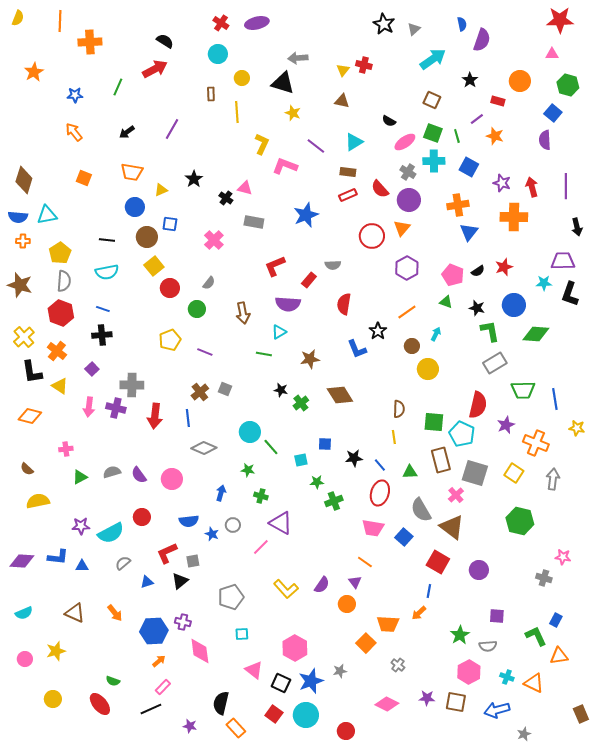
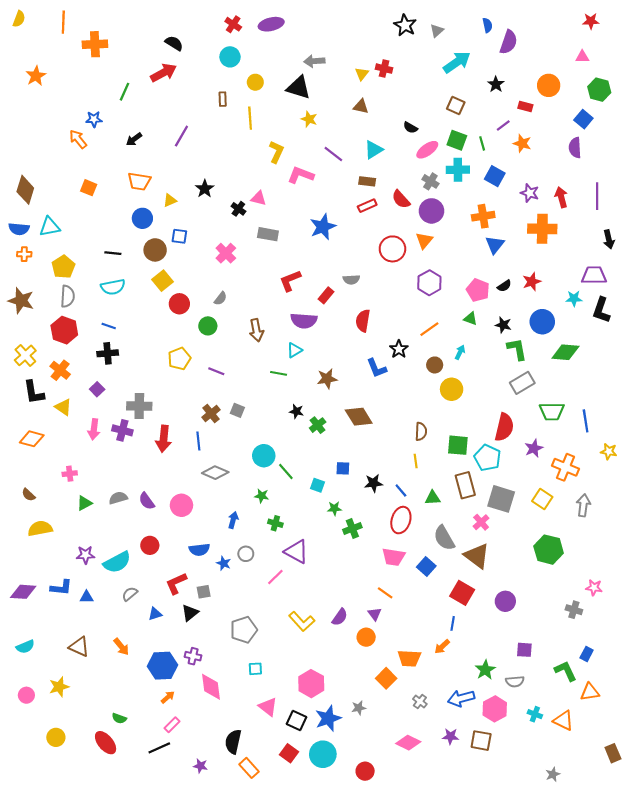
red star: (560, 20) -> (591, 21), size x0.6
blue star: (75, 95) -> (94, 119), moved
cyan square: (301, 460) -> (318, 485), turned 32
blue arrow: (497, 710) -> (461, 698), moved

